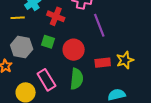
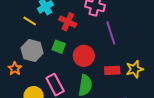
yellow line: (18, 18) -> (30, 21), turned 32

